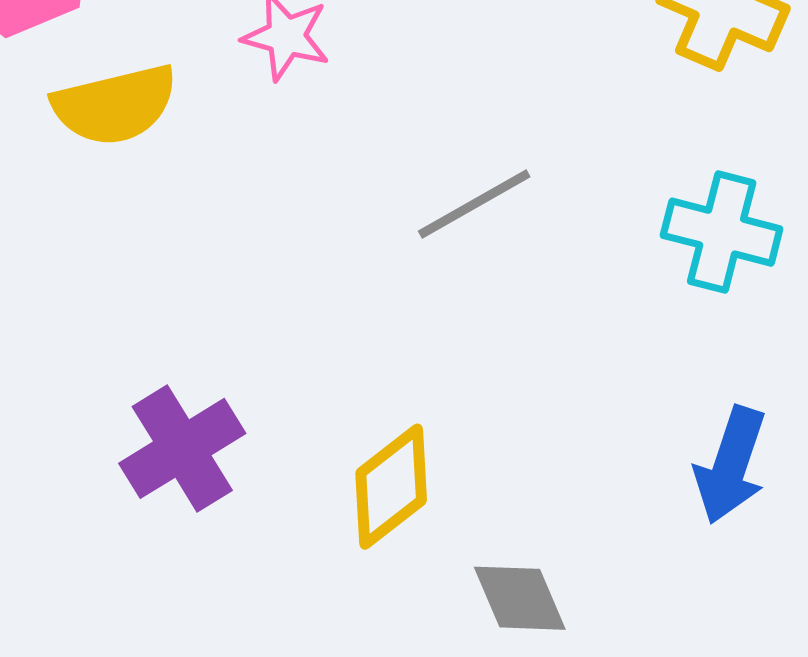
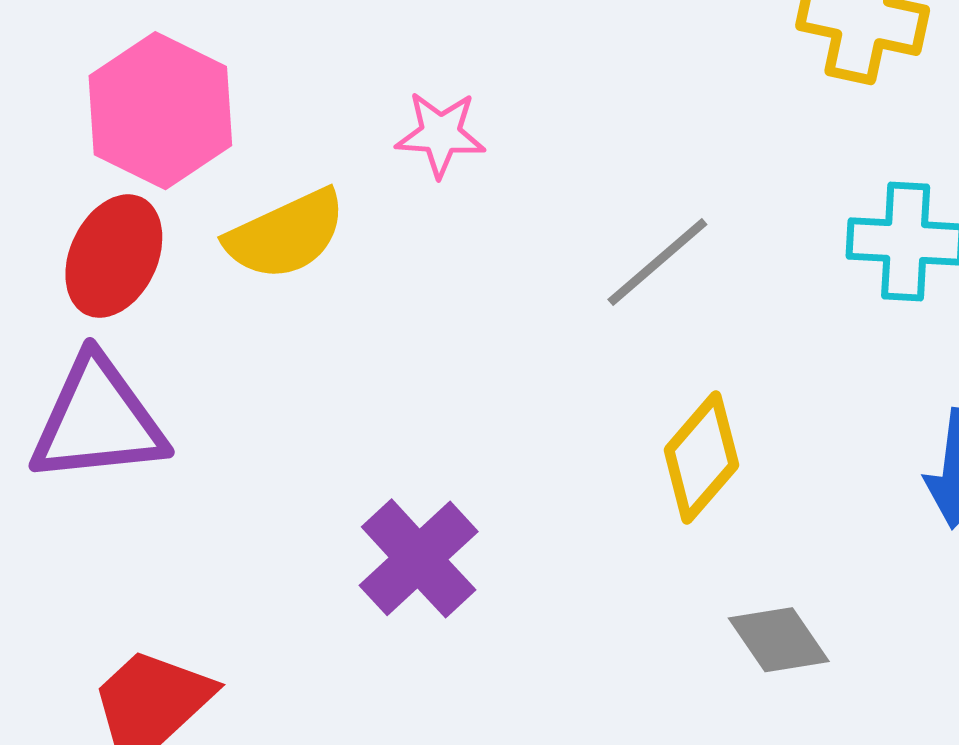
yellow diamond: (391, 487) -> (701, 458), moved

